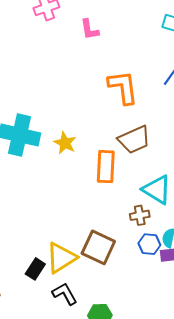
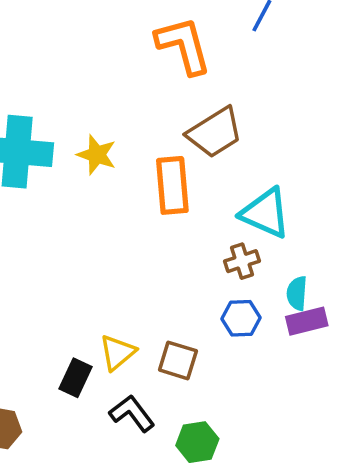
blue hexagon: (149, 244) -> (241, 318), moved
brown square: (98, 247) -> (178, 360), moved, size x0.7
yellow triangle: (61, 258) -> (117, 352), size x0.7

